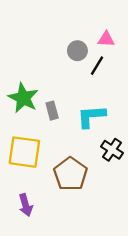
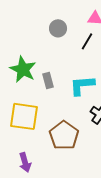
gray circle: (77, 51) -> (58, 28), moved

